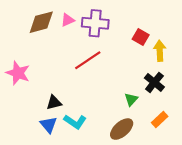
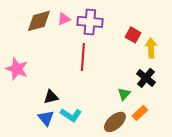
red line: (88, 60) -> (83, 57), turned -52
orange rectangle: (160, 119) -> (140, 113), moved

